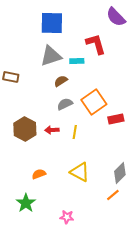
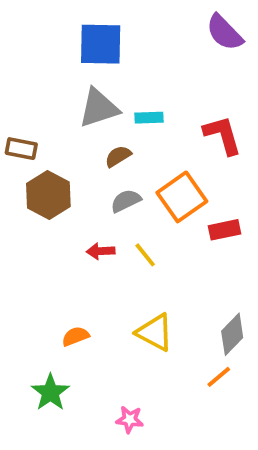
red L-shape: (96, 44) -> (223, 135), moved
brown hexagon: (25, 129) -> (48, 195), moved
yellow line: (75, 132) -> (145, 255), turned -48

